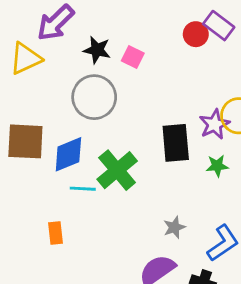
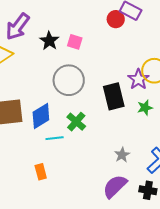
black star: (97, 50) -> (49, 41), turned 30
gray circle: (94, 97) -> (69, 80), moved
green cross: (117, 170) -> (76, 122), size x0.7

